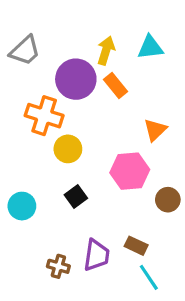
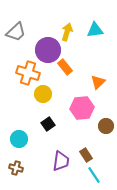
orange rectangle: (115, 85) -> (65, 67), moved
cyan circle: (22, 206) -> (19, 139), moved
brown rectangle: (136, 246) -> (86, 155), turned 32
brown cross: (58, 266) -> (16, 168), moved

